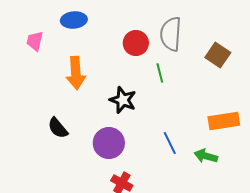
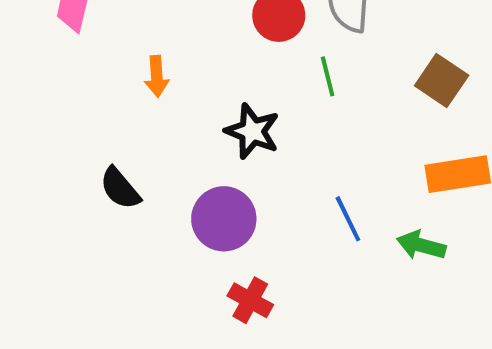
brown square: (218, 55) -> (442, 80), moved
orange arrow: (76, 73) -> (157, 76), size x0.6

